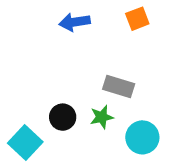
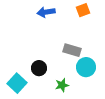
green star: (102, 117) -> (62, 85), moved
cyan circle: (142, 137) -> (86, 67), moved

